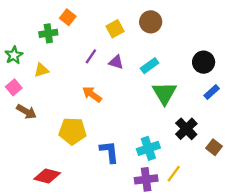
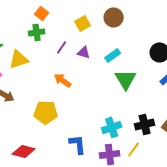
green cross: (48, 33) -> (37, 32), moved
yellow triangle: (41, 70) -> (19, 59), size x1.5
black cross: (186, 129) -> (145, 124), moved, turned 30
blue L-shape: (109, 152) -> (78, 144), moved

